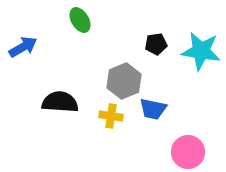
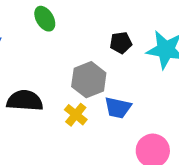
yellow cross: (111, 116) -> (76, 115), turned 30

